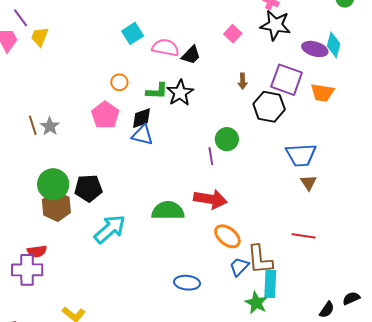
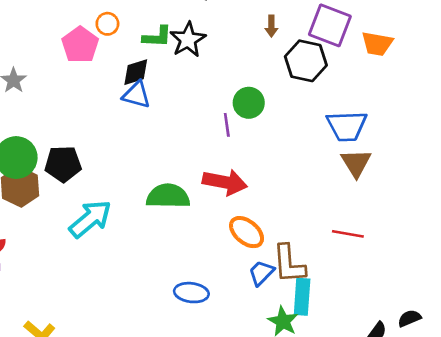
pink pentagon: (105, 115) -> (80, 45), moved
brown triangle: (308, 183) -> (356, 163), size x1.4

